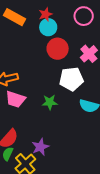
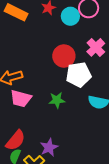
cyan circle: (48, 27) -> (70, 16), moved
red circle: (58, 49) -> (64, 56), moved

